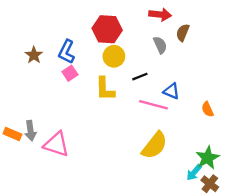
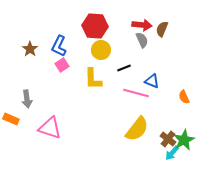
red arrow: (160, 15) -> (142, 25), moved
gray arrow: (30, 131) -> (27, 99), moved
brown cross: (210, 184) -> (168, 139), moved

